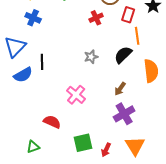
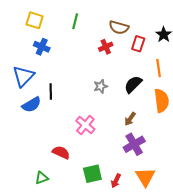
orange line: (137, 36) -> (159, 68), moved

